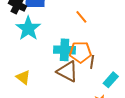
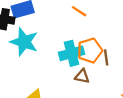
brown triangle: (67, 72) -> (82, 76), size x0.6

